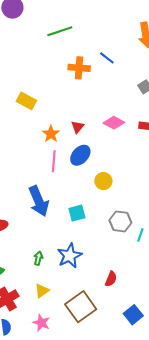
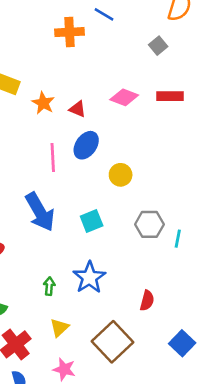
red triangle: (77, 127) -> (78, 109), turned -40
orange star: (51, 134) -> (43, 103), moved

